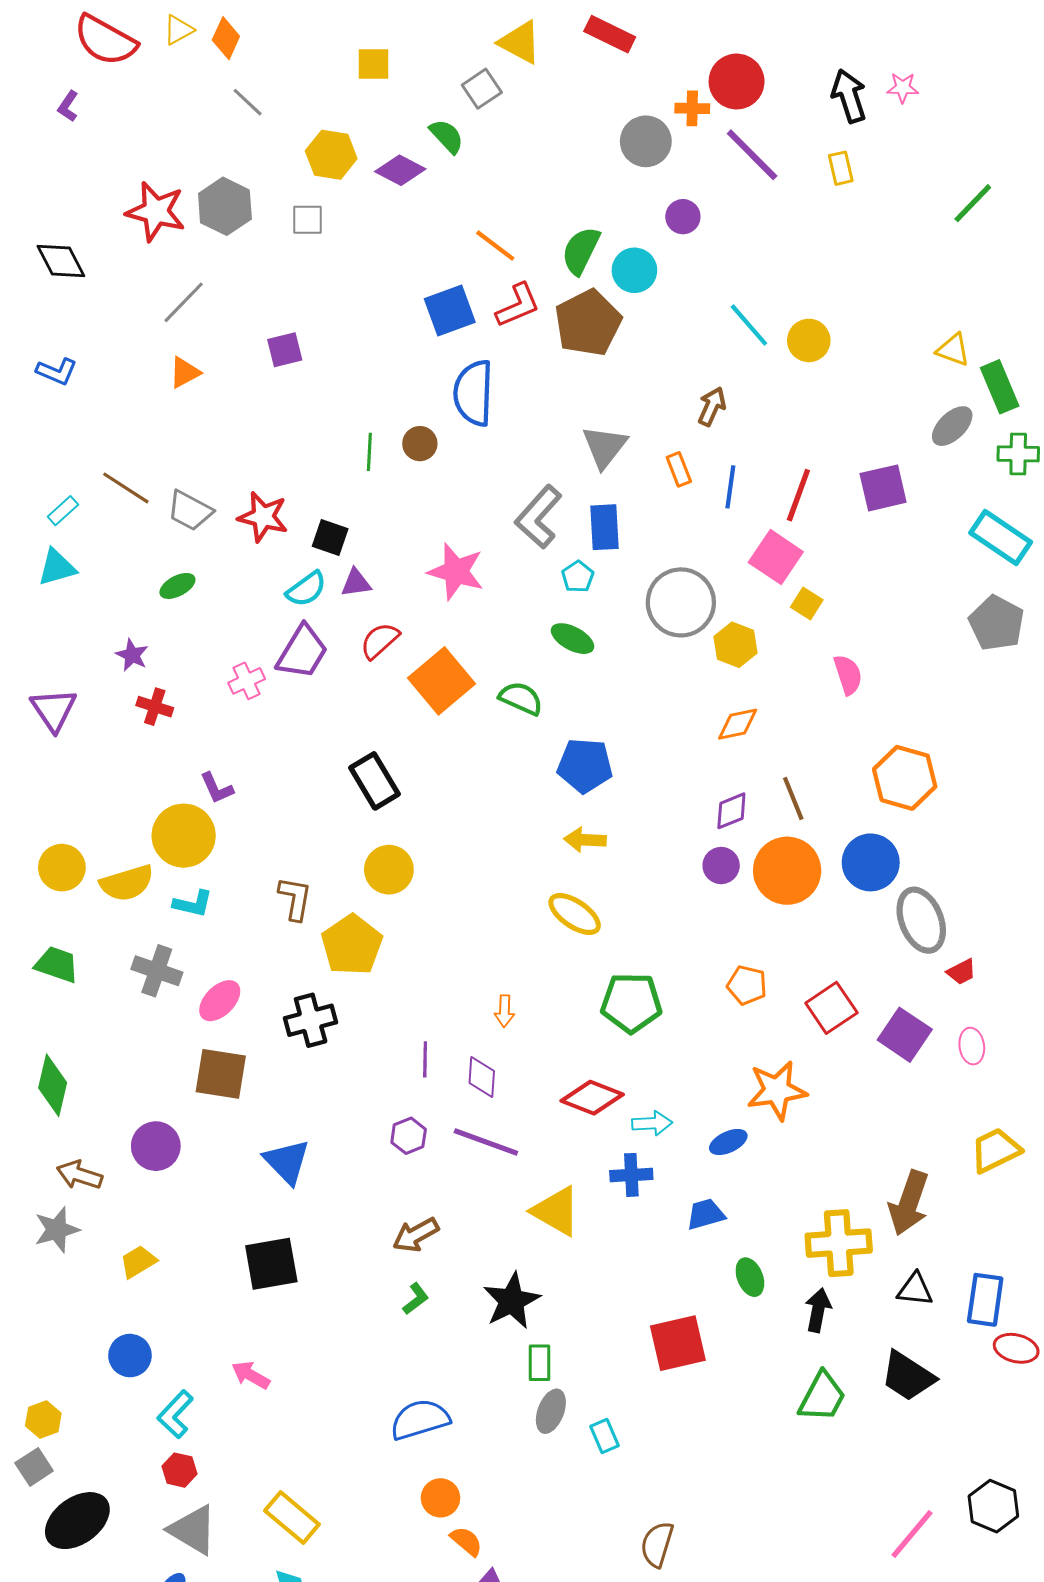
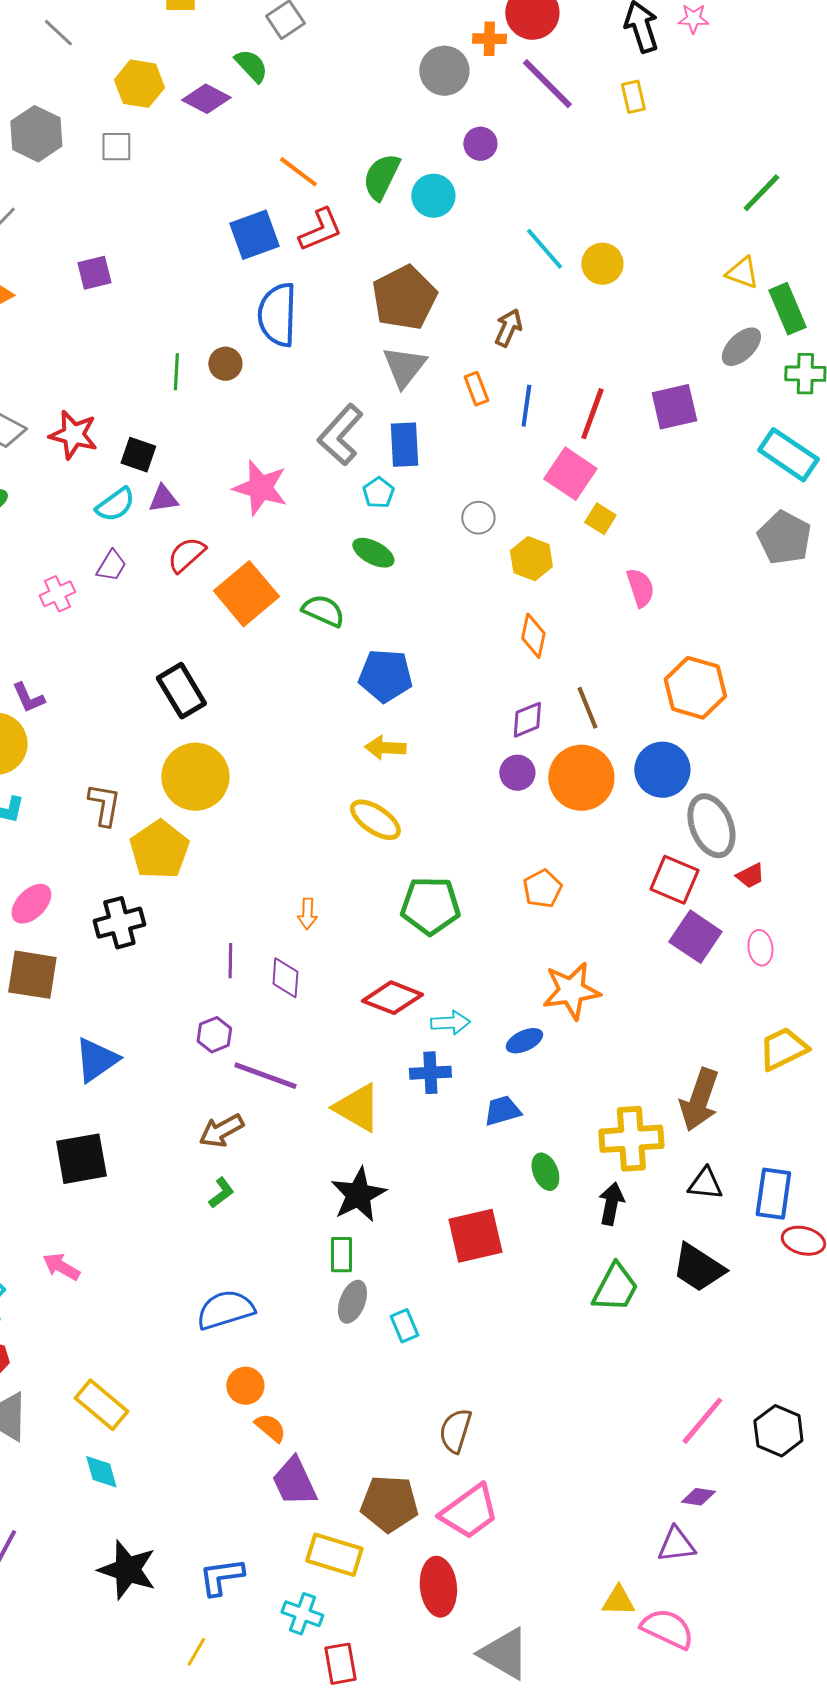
green line: (973, 203) -> (761, 193), moved
brown pentagon: (588, 323) -> (404, 298), moved
gray circle: (681, 602) -> (478, 518), size x0.5
purple trapezoid: (302, 652) -> (111, 566), size x0.6
orange diamond: (738, 724) -> (533, 636), turned -66
yellow circle: (389, 870) -> (195, 777), size x1.4
orange pentagon: (747, 985) -> (542, 889), turned 30
red square: (831, 1008) -> (674, 880), moved, turned -33
purple line: (486, 1142) -> (265, 1076), moved
blue triangle: (287, 1162) -> (96, 1060), turned 39
black star: (512, 1301) -> (358, 1195), moved
black hexagon: (993, 1506) -> (778, 1431), moved

